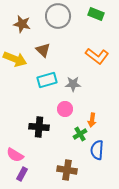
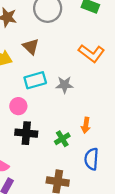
pink circle: (65, 109) -> (18, 106), moved
green cross: (80, 134) -> (62, 139), moved

